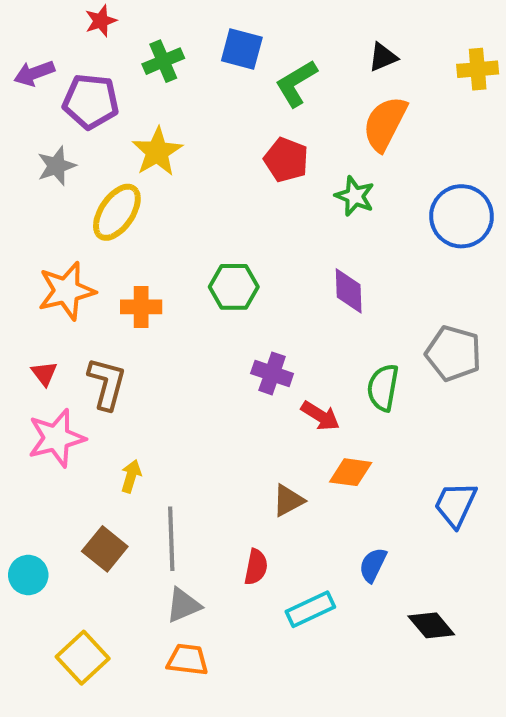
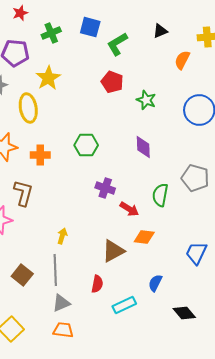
orange semicircle: (385, 124) -> (182, 60), moved, size x0.7
yellow ellipse: (117, 212) -> (28, 108), turned -44
yellow arrow: (131, 476) -> (62, 236), moved
brown triangle: (288, 500) -> (113, 251), size x1.4

